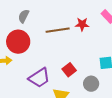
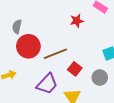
brown line: (58, 30) -> (55, 54), moved
red circle: (18, 42) -> (28, 46), moved

